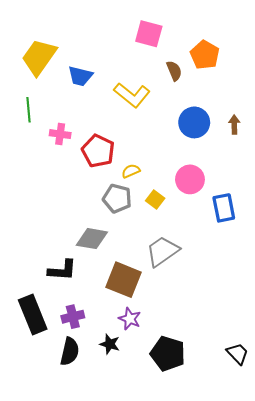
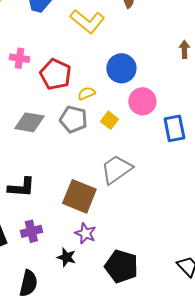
blue circle: (194, 122) -> (121, 68), moved
gray diamond: (92, 239) -> (29, 122), moved
black semicircle: (70, 351) -> (28, 283), moved

